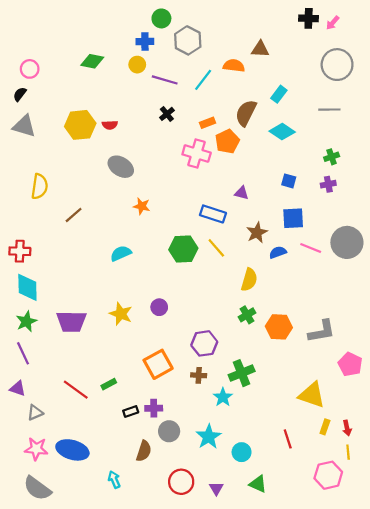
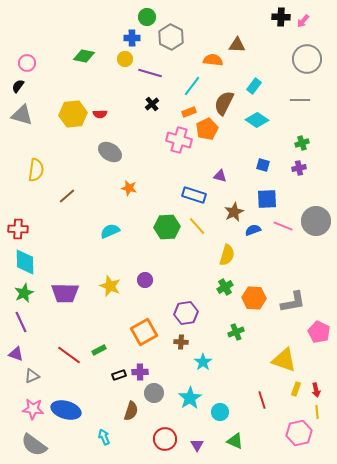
cyan line: (203, 80) -> (192, 86), moved
green cross: (242, 373) -> (236, 332), moved, size x0.7

